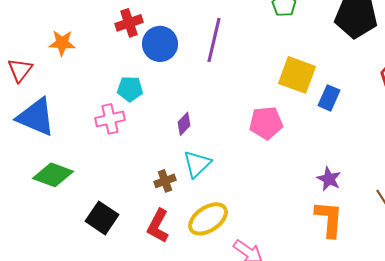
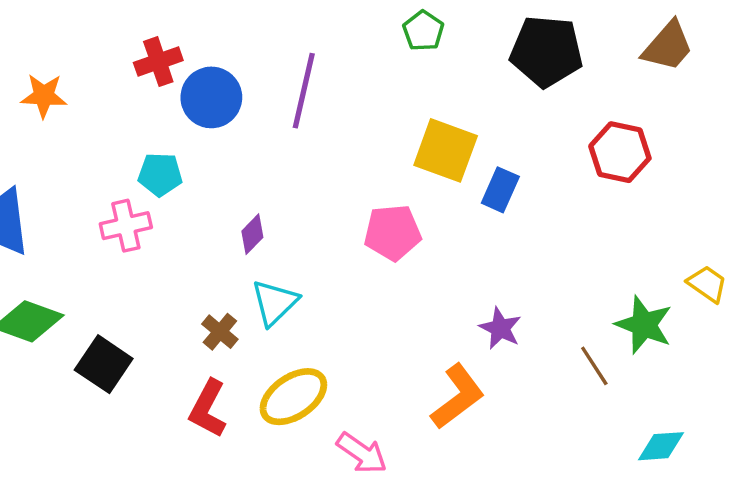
brown cross: (165, 181) -> (220, 332), turned -30
black square: (102, 218) -> (104, 364), moved
orange L-shape: (329, 219) -> (458, 397), moved, turned 48

